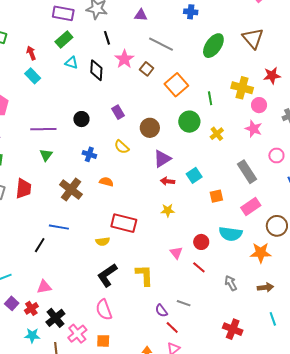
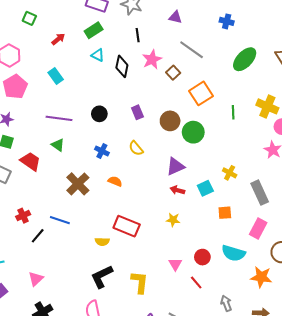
red arrow: (31, 53) -> (58, 39), turned 64
cyan rectangle: (33, 76) -> (56, 76), moved
green circle: (189, 122) -> (193, 132), moved
brown circle: (150, 128) -> (170, 121), moved
yellow cross: (217, 134) -> (230, 173), moved, turned -32
green triangle: (46, 155) -> (58, 145), turned -40
red trapezoid: (24, 189) -> (30, 161), moved, turned -70
pink rectangle: (251, 207) -> (258, 229), turned -36
pink triangle: (44, 287) -> (36, 279), turned -42
red cross: (31, 308) -> (23, 216), moved

